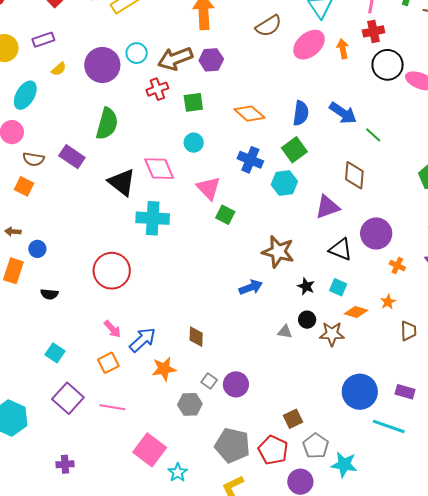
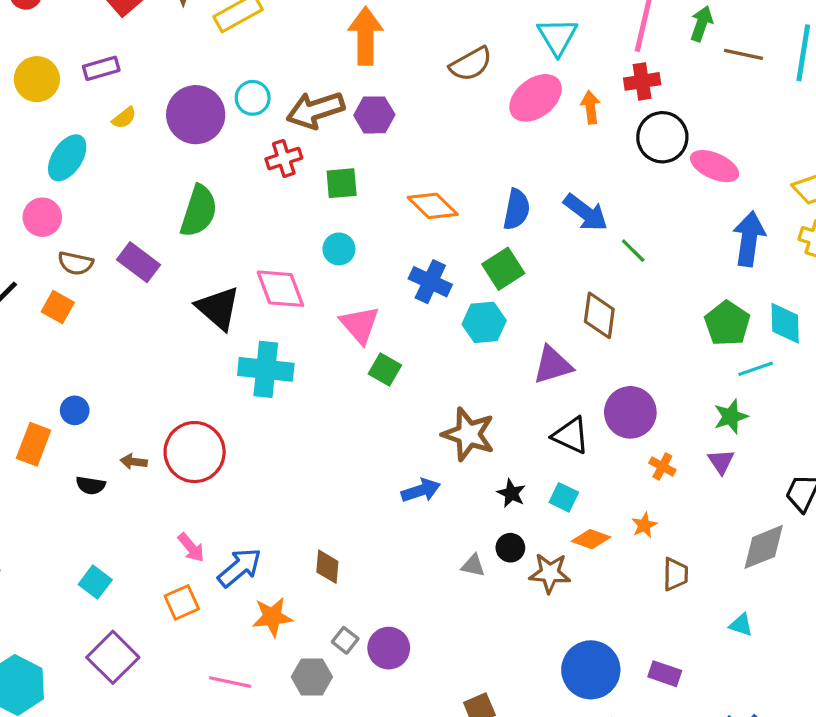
brown arrow: (13, 232) -> (134, 462), moved
pink line: (112, 407) -> (230, 682), moved

